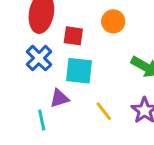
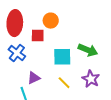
orange circle: (113, 21) -> (51, 21), moved
cyan square: (79, 71) -> (62, 57), moved

